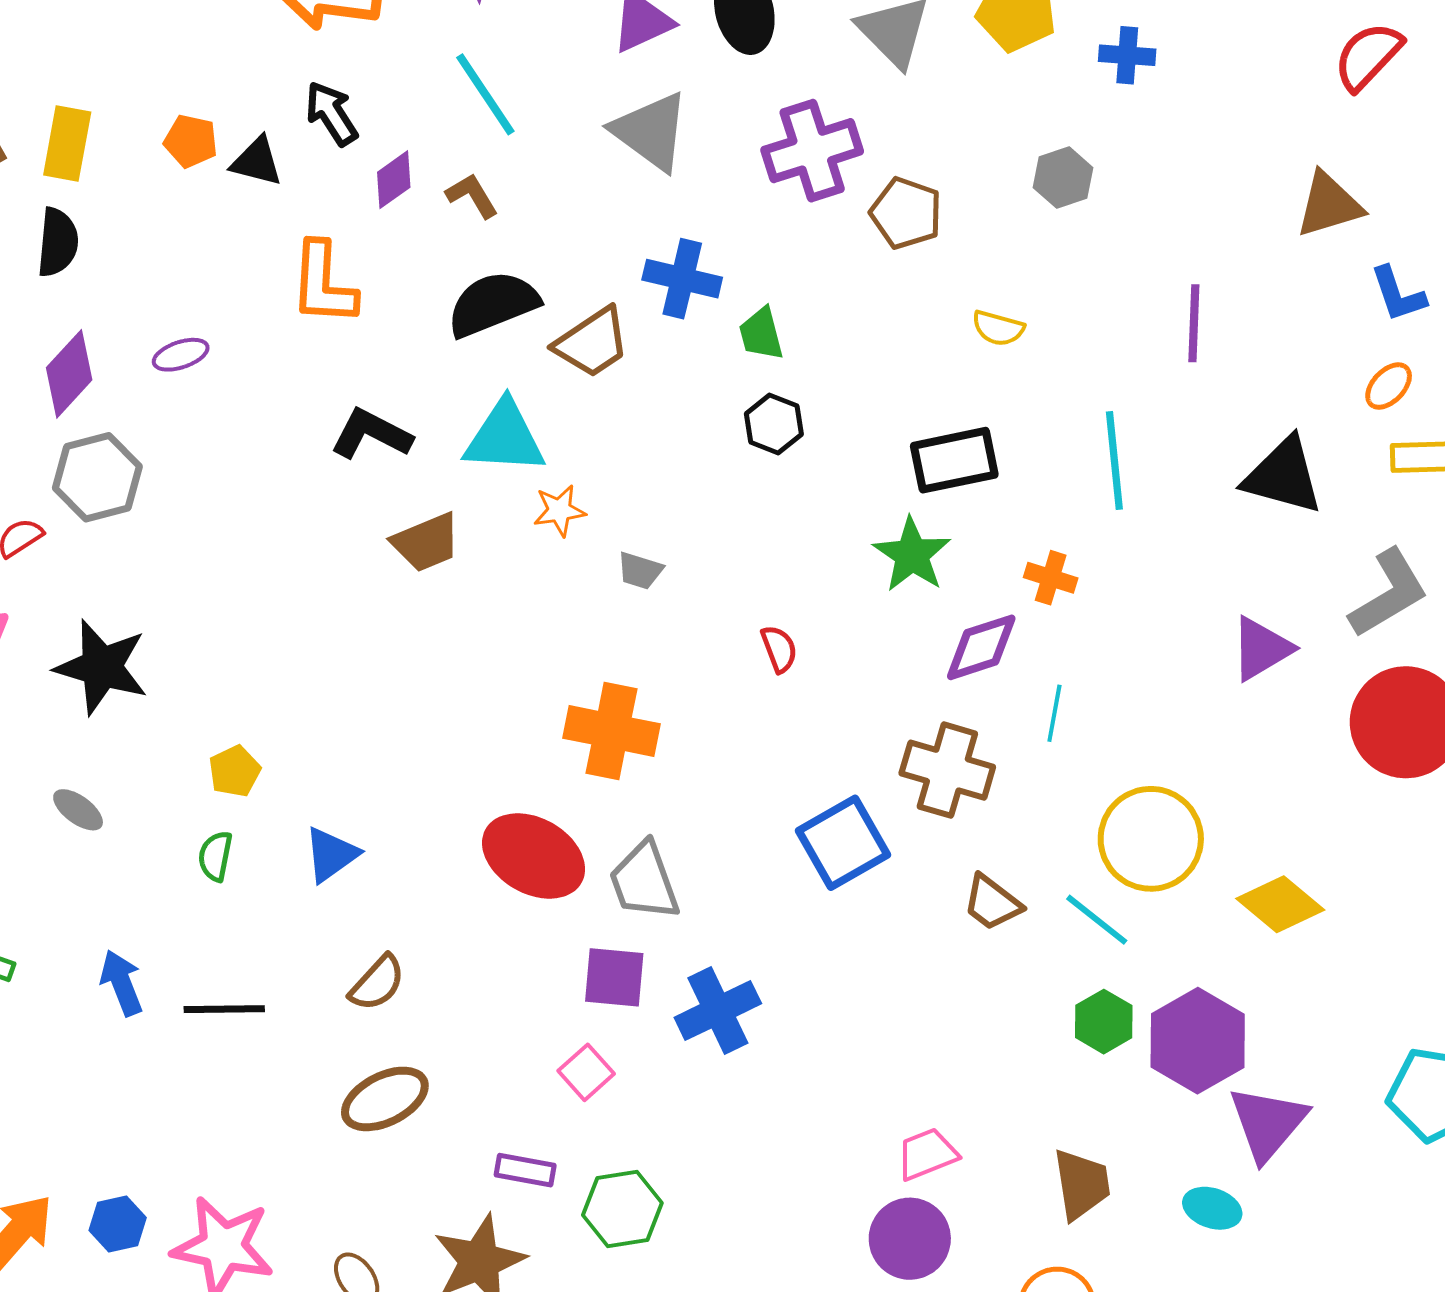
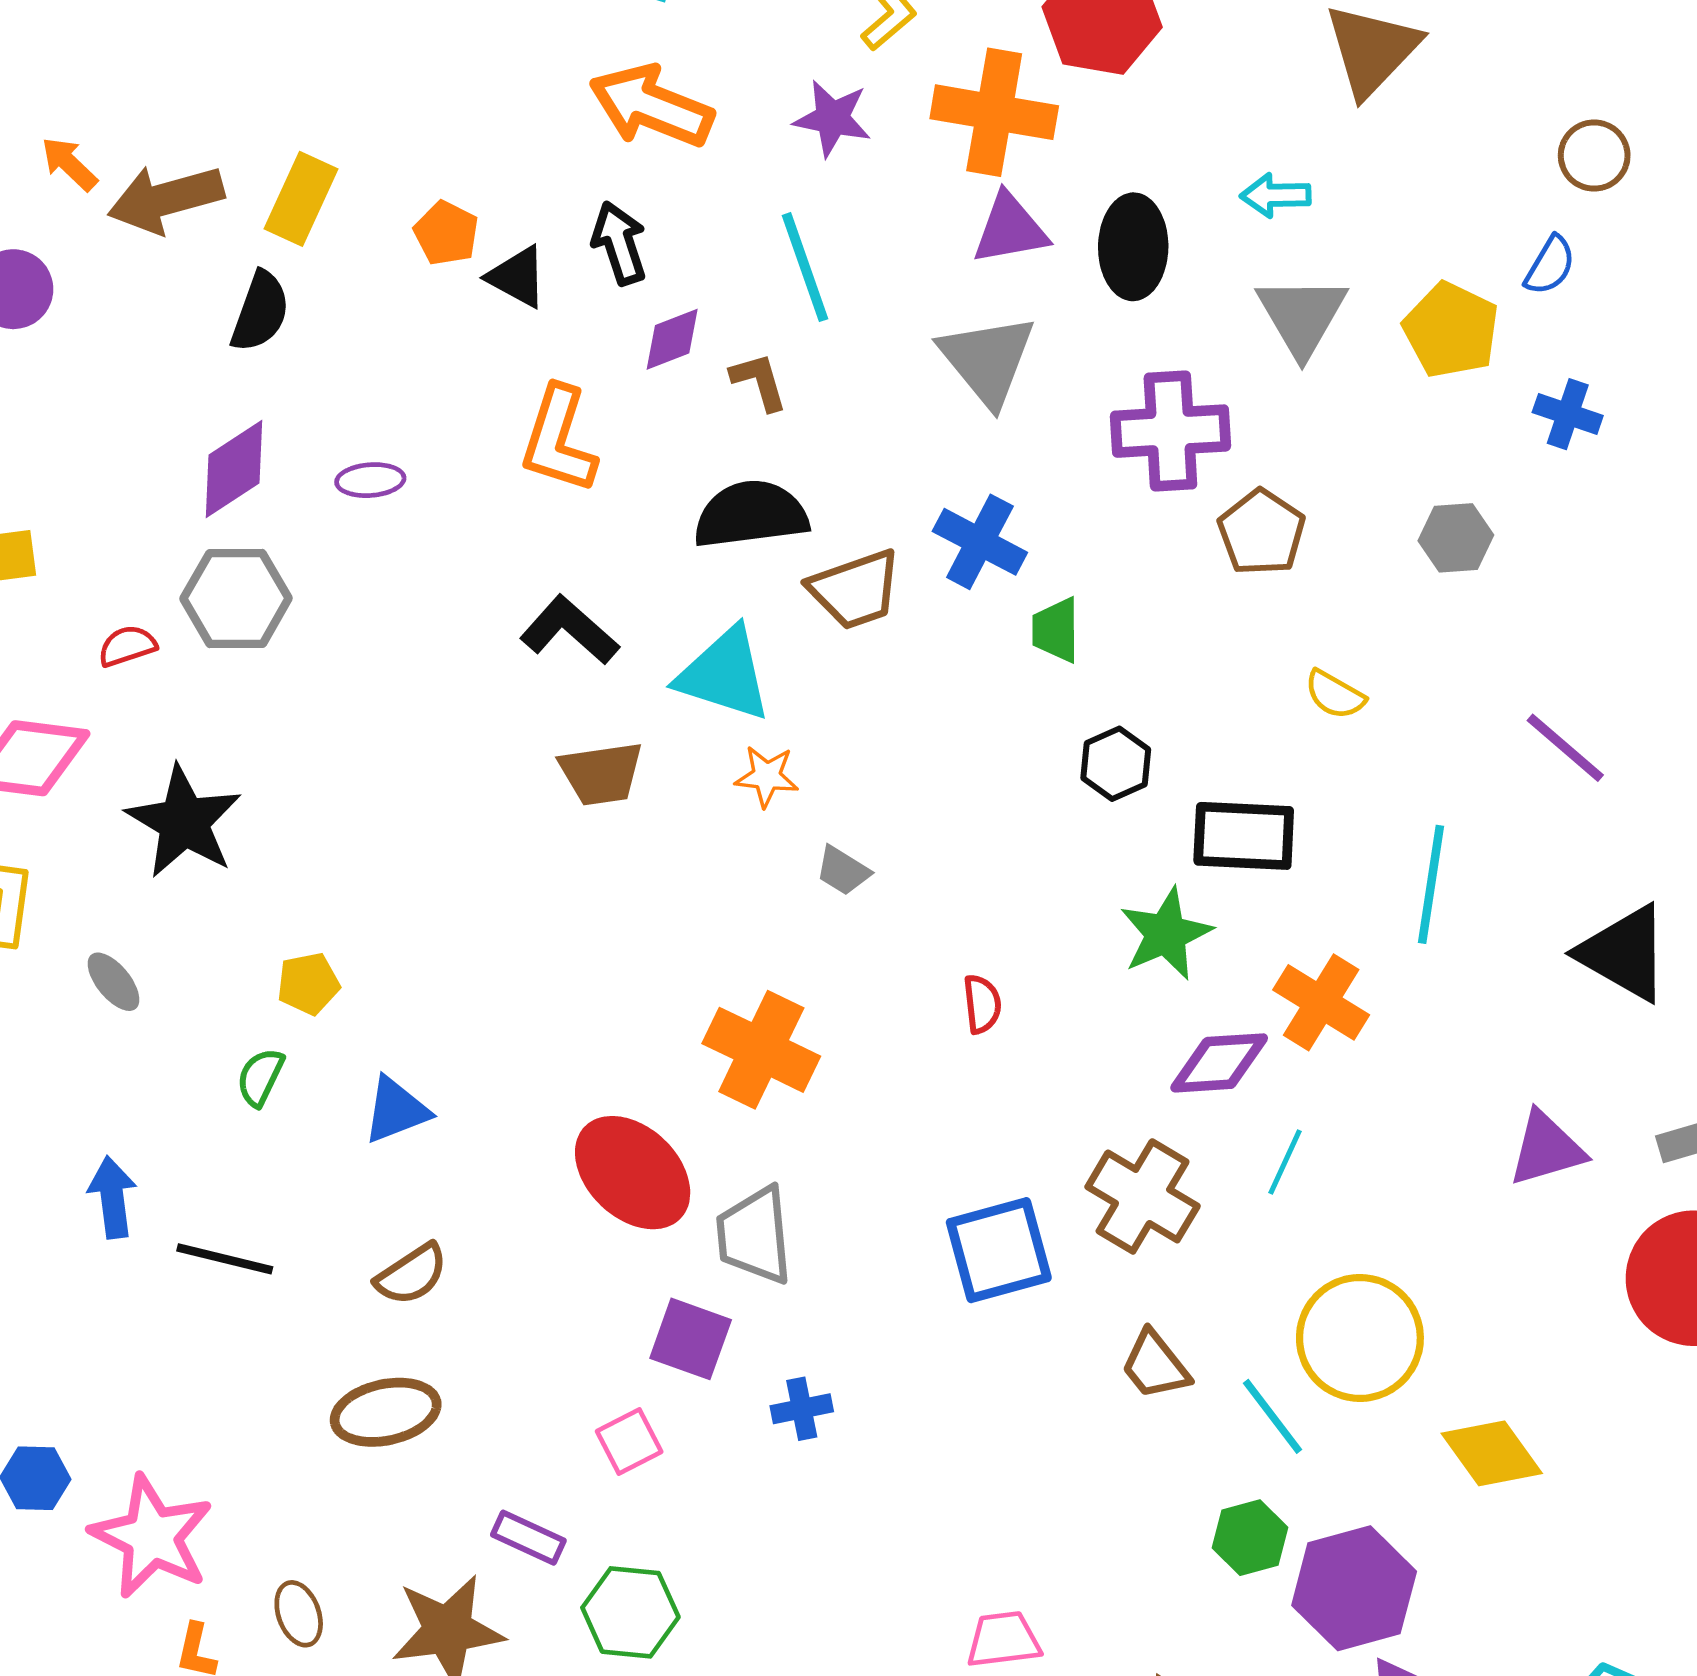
purple line: (1194, 323) -> (1565, 748), turned -66
black hexagon: (774, 424) -> (1116, 764), moved
orange cross: (1051, 578) -> (1321, 1002), size x1.5
blue cross: (718, 1011) -> (802, 1409), size x0.6

